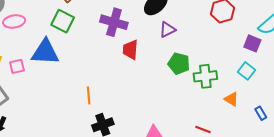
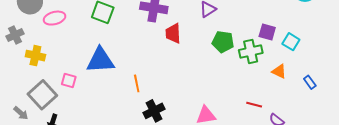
purple square: (252, 43) -> (267, 32), moved
blue triangle: (45, 52) -> (100, 60), moved
pink square: (17, 66) -> (69, 80), moved, turned 35

